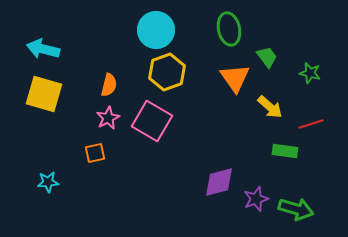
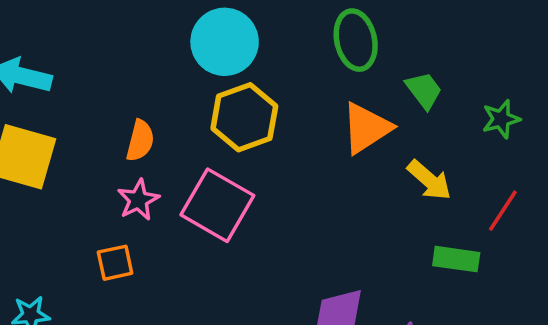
green star: (310, 73) -> (501, 119), turned -30
orange triangle: (235, 78) -> (366, 128), turned 32
red line: (311, 124) -> (503, 211), turned -40

